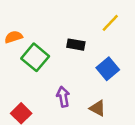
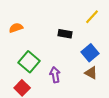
green square: (35, 57) -> (29, 62), moved
brown triangle: (98, 108) -> (91, 73), moved

